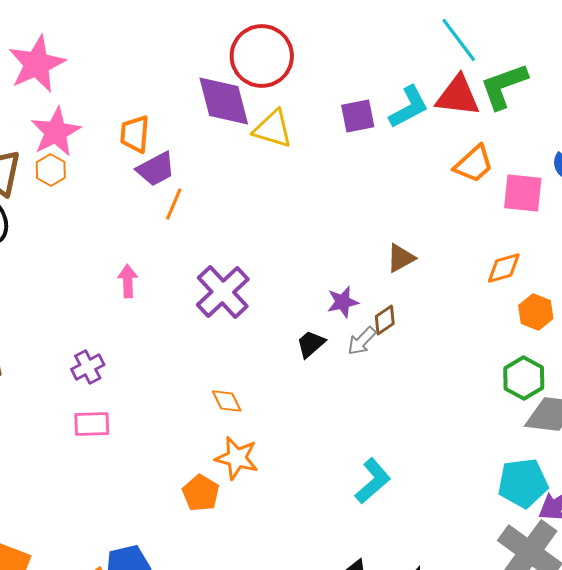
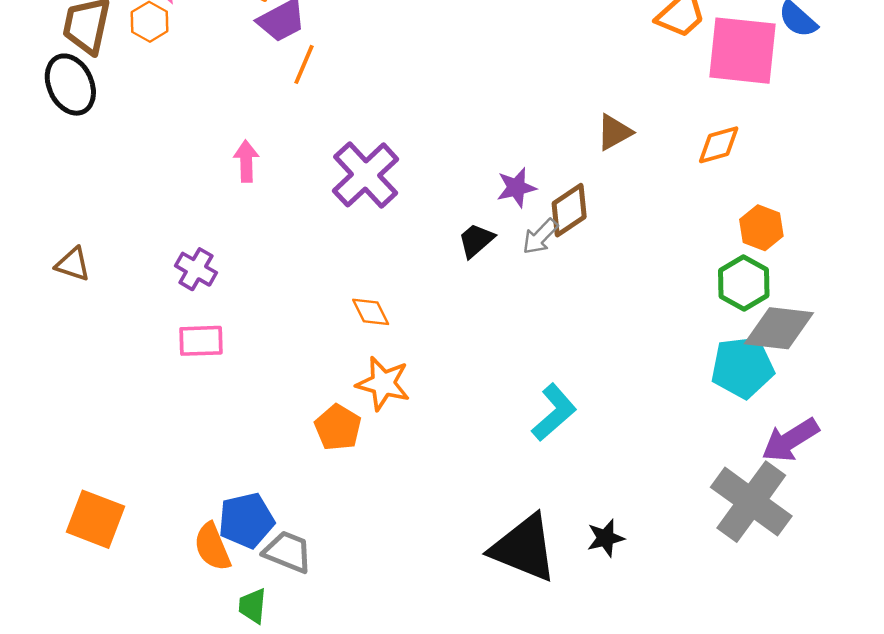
pink square: (523, 193) -> (742, 51), size x1.4
brown triangle: (401, 258) -> (614, 132), moved
orange hexagon: (536, 312) -> (761, 228), moved
brown diamond: (385, 320) -> (569, 210), size x1.4
purple cross: (88, 367) -> (196, 269), turned -32
cyan pentagon: (523, 483) -> (742, 367), moved

